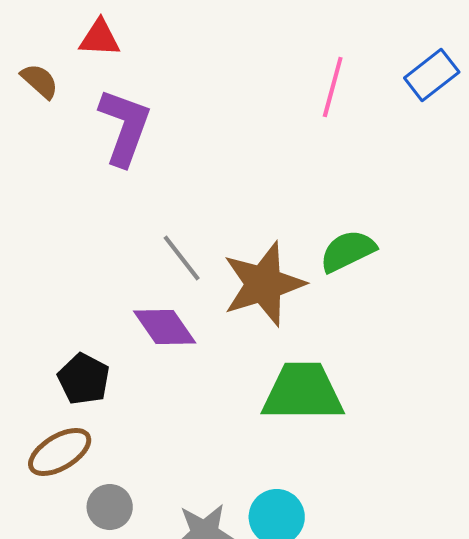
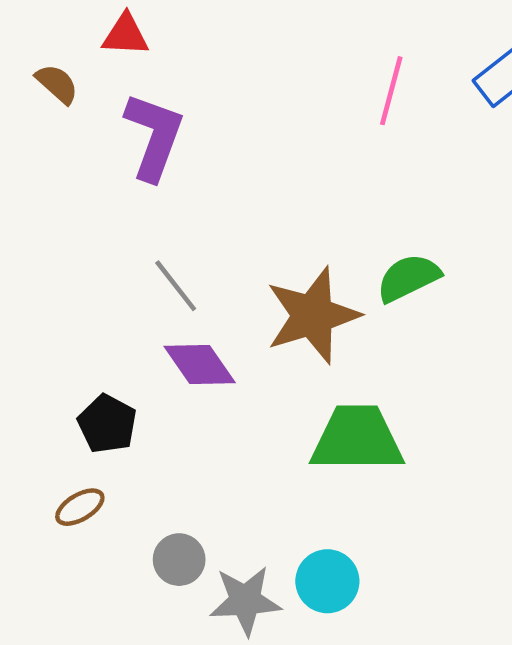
gray line: (182, 258) -> (176, 286), moved
brown ellipse: (60, 452) -> (80, 507), size x0.7
gray circle: (110, 507) -> (179, 560), moved

